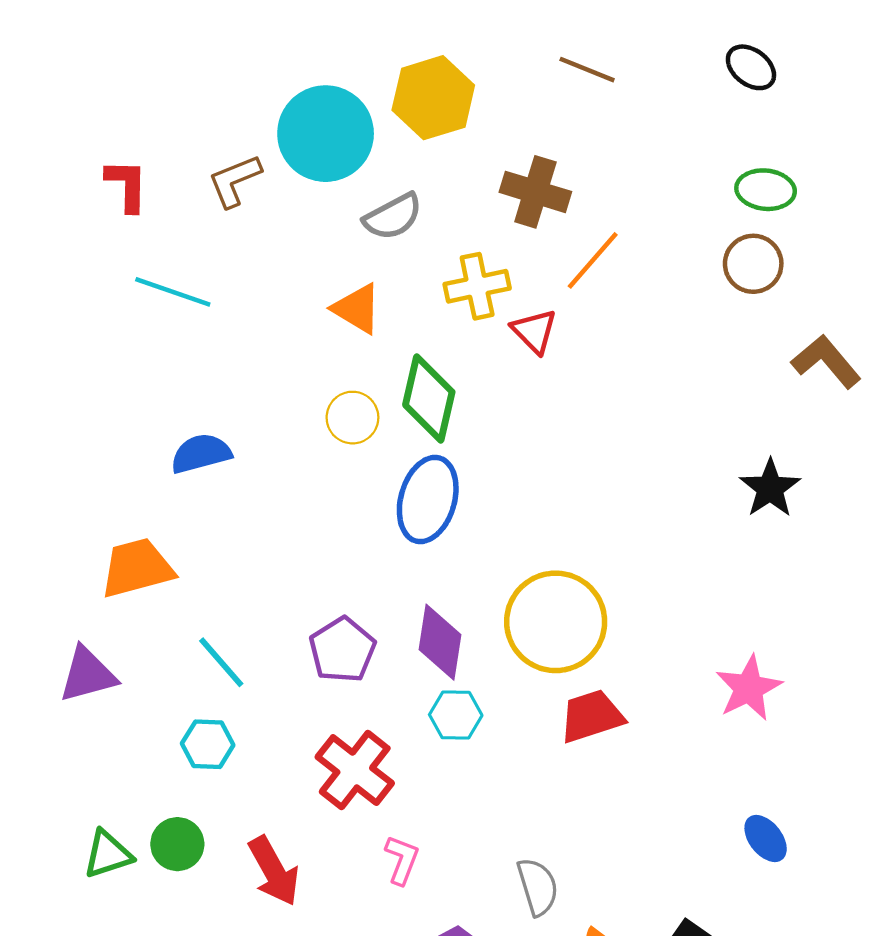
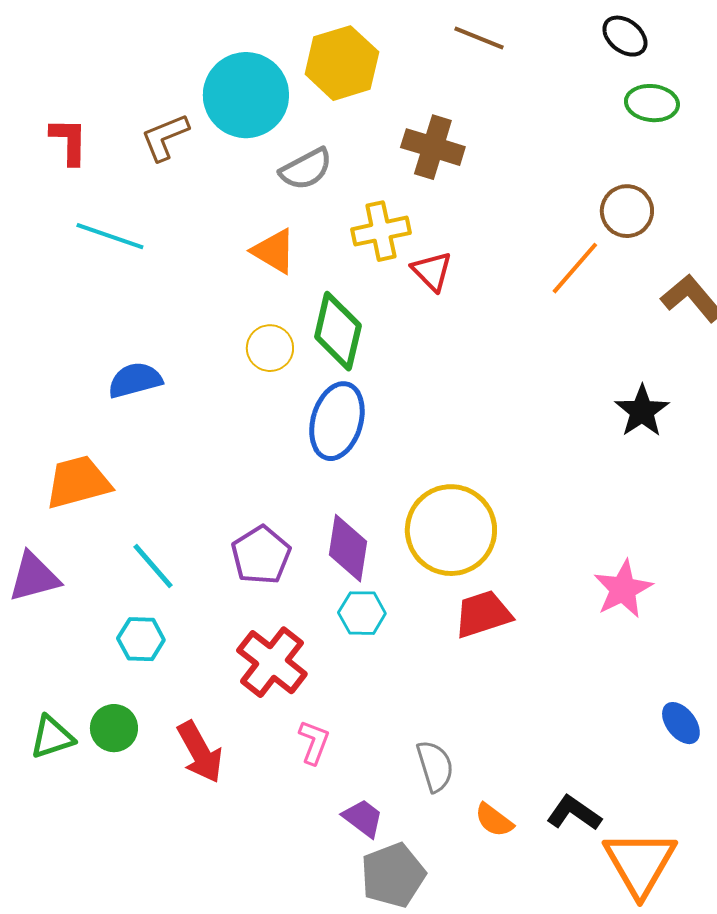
green ellipse: (766, 190) -> (652, 103), moved
orange line: (593, 260) -> (575, 268), moved
blue ellipse: (766, 839) -> (681, 723), moved

